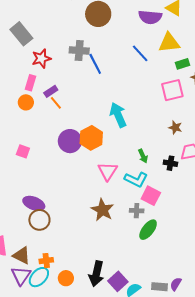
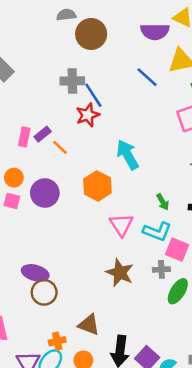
red star: (41, 59) -> (88, 115), moved
pink rectangle: (30, 83) -> (24, 137), moved
orange circle: (26, 102) -> (14, 178), moved
orange line: (56, 103) -> (60, 147), moved
purple circle: (70, 141) -> (45, 193), moved
pink square: (23, 151) -> (12, 201), moved
brown triangle: (22, 256) -> (89, 325), moved

